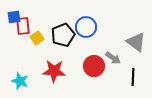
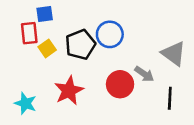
blue square: (14, 17) -> (45, 14), moved
red star: (54, 71) -> (69, 91), turned -30

